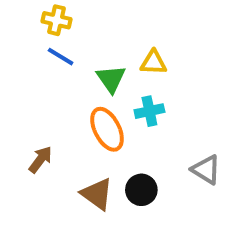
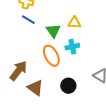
brown arrow: (40, 160) -> (18, 71), size x1.5
brown triangle: (97, 194) -> (35, 88), moved

